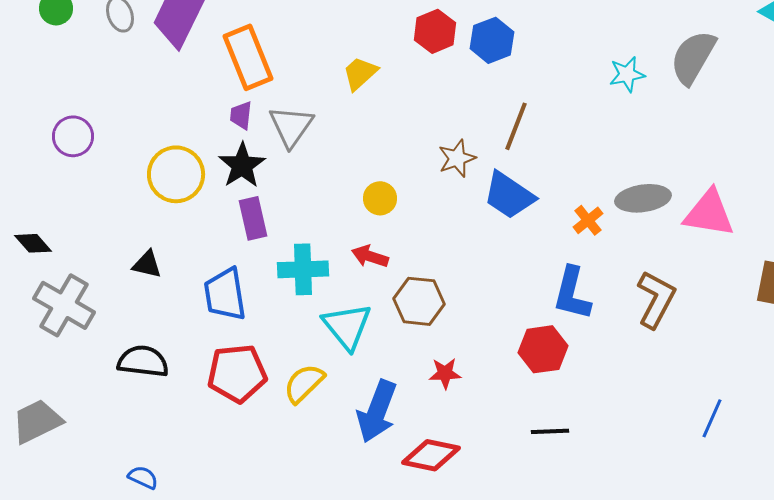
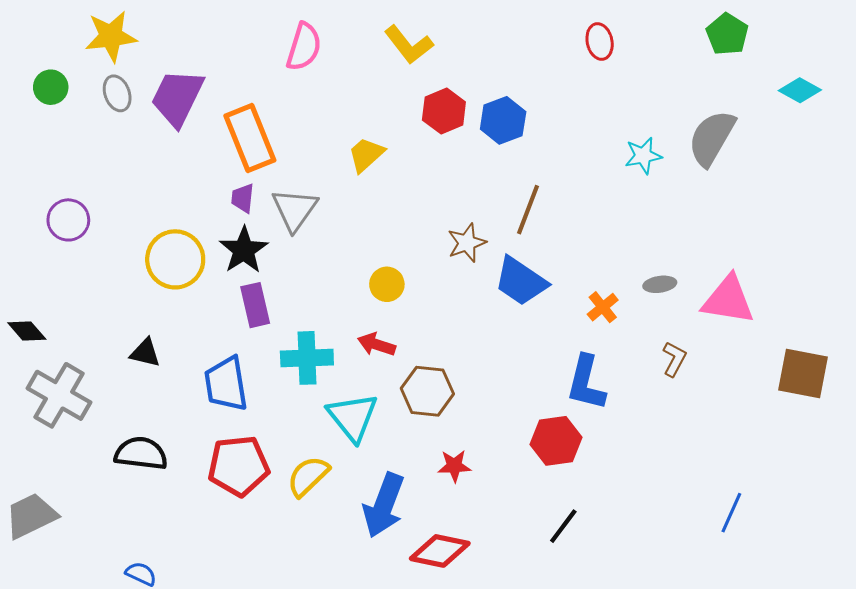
gray ellipse: (643, 198) -> (660, 284), size x0.6
brown L-shape: (656, 299) -> (674, 359), moved, size x0.6
black line: (550, 431) -> (563, 526), turned -51

